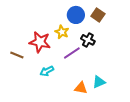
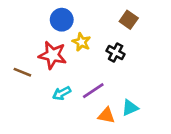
blue circle: (76, 15) -> (62, 20), moved
purple line: (72, 53) -> (93, 91), moved

